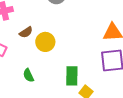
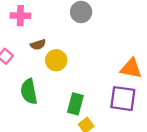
green semicircle: (28, 75) -> (29, 91), size x1.6

